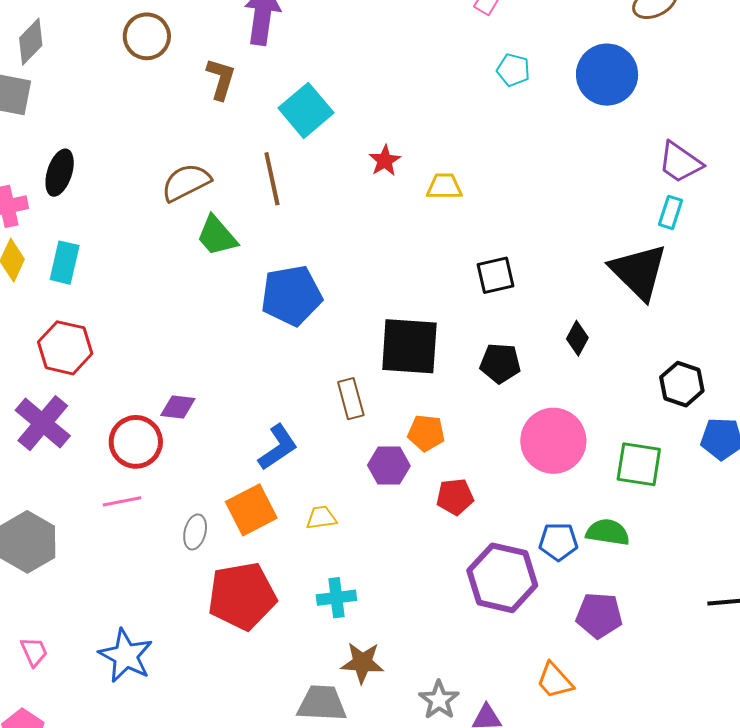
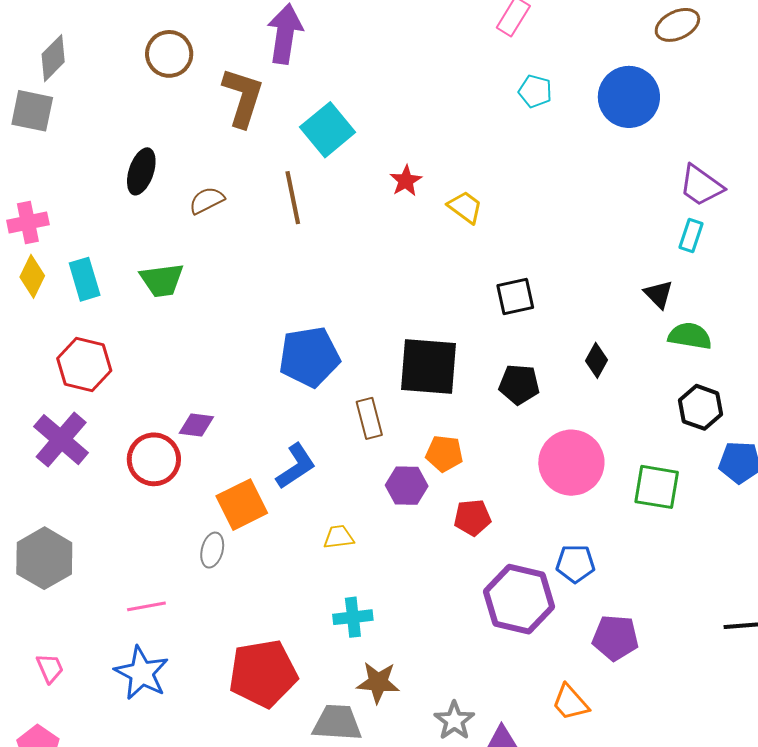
brown L-shape: (221, 79) -> (243, 97), size x1.4
black ellipse: (60, 173) -> (141, 171), moved
brown semicircle: (186, 182) -> (207, 200), size x0.7
yellow trapezoid: (444, 186) -> (465, 207), turned 36
green trapezoid: (217, 236) -> (162, 280), moved, turned -57
cyan rectangle: (65, 263) -> (85, 279), turned -30
black triangle: (639, 272) -> (659, 294), size x0.5
blue pentagon: (291, 295) -> (309, 357), moved
pink line: (122, 501) -> (146, 606), moved
orange square: (251, 510) -> (242, 505), moved
green semicircle: (608, 532) -> (690, 336), moved
red pentagon: (242, 596) -> (263, 673), moved

